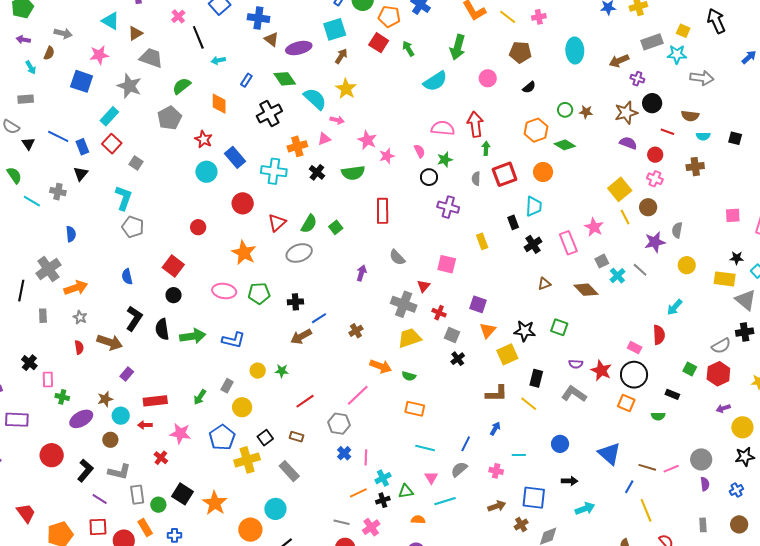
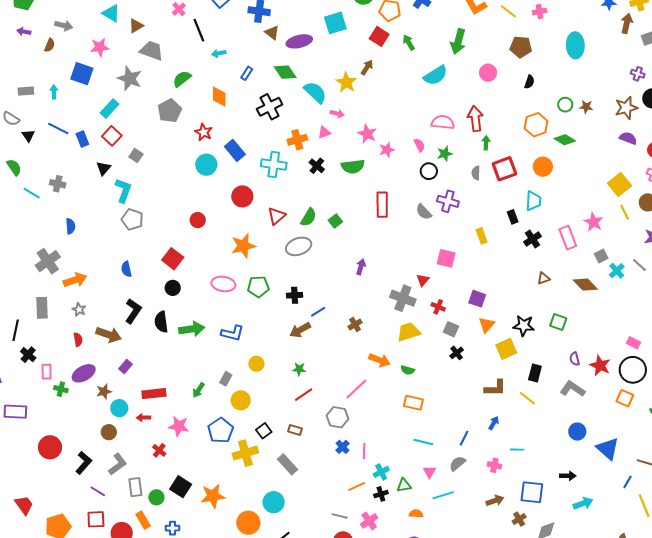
brown arrow: (341, 56) -> (367, 67), moved
brown arrow: (619, 61) -> (627, 23), moved, turned 126
cyan arrow: (31, 67) -> (54, 92), moved, turned -152
black semicircle: (529, 87) -> (529, 82), turned -32
black triangle: (81, 174) -> (103, 168), moved
orange star: (244, 253) -> (243, 246), turned 30
gray semicircle: (397, 257) -> (424, 212), moved
black line: (21, 291) -> (16, 330), moved
gray rectangle: (43, 316) -> (42, 308), size x1.5
purple semicircle: (576, 364) -> (575, 359), turned 72
green star: (282, 371) -> (299, 369), moved
purple ellipse: (81, 419) -> (84, 373), moved
blue circle: (560, 444) -> (577, 432), moved
gray L-shape: (119, 472) -> (118, 464), turned -50
orange star: (215, 503) -> (213, 496), turned 30

